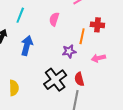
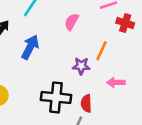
red cross: (97, 25) -> (125, 23), moved
black cross: (55, 80) -> (56, 97), turned 30

